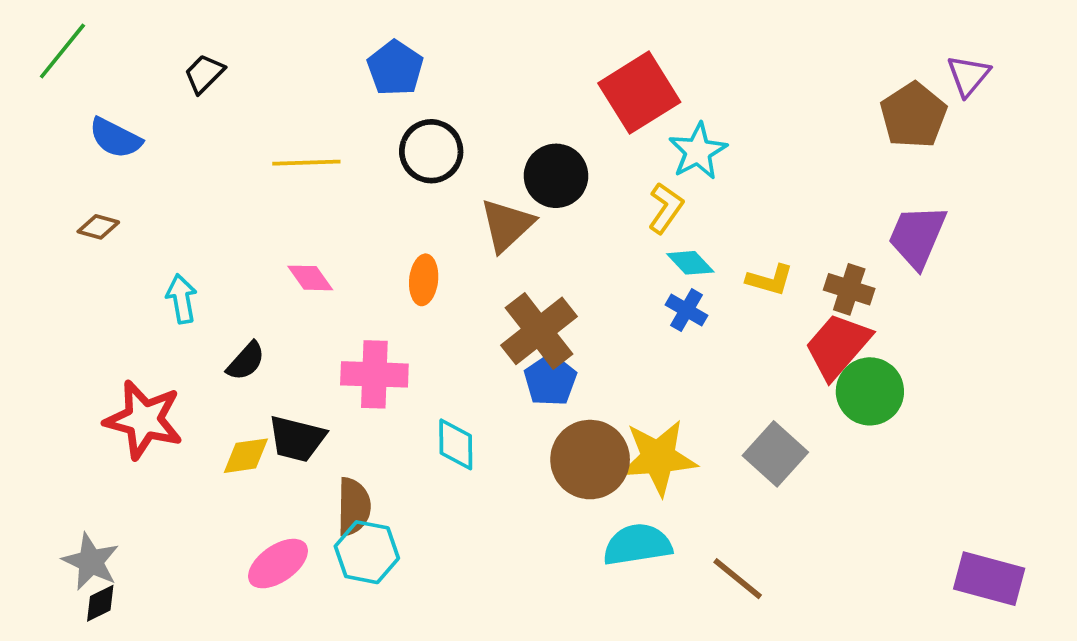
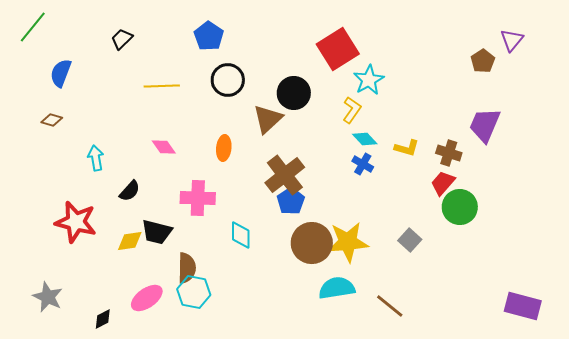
black trapezoid: (204, 74) -> (122, 39), moved
brown pentagon: (913, 115) -> (483, 61), size x0.7
blue semicircle: (115, 138) -> (61, 73), turned 84
red trapezoid: (838, 346) -> (443, 183), size x0.7
gray square: (775, 454) -> (410, 240), size x0.7
black diamond: (100, 603) -> (103, 319), moved

